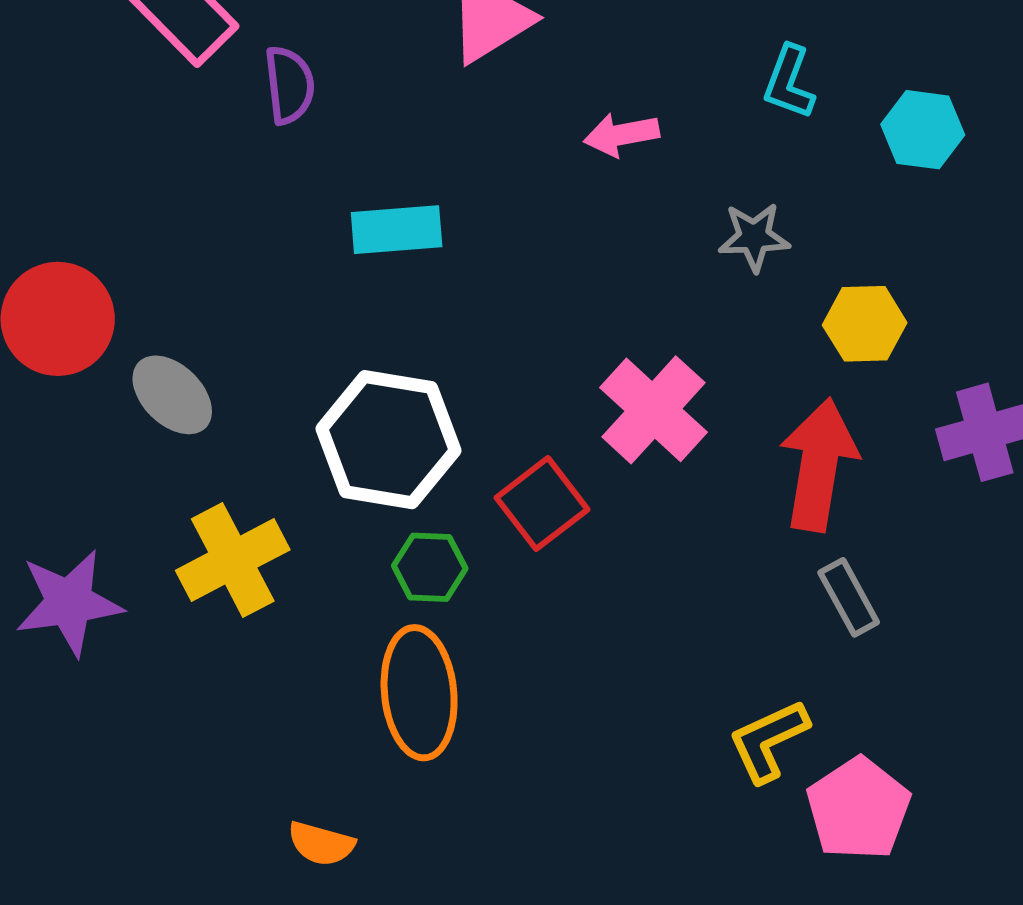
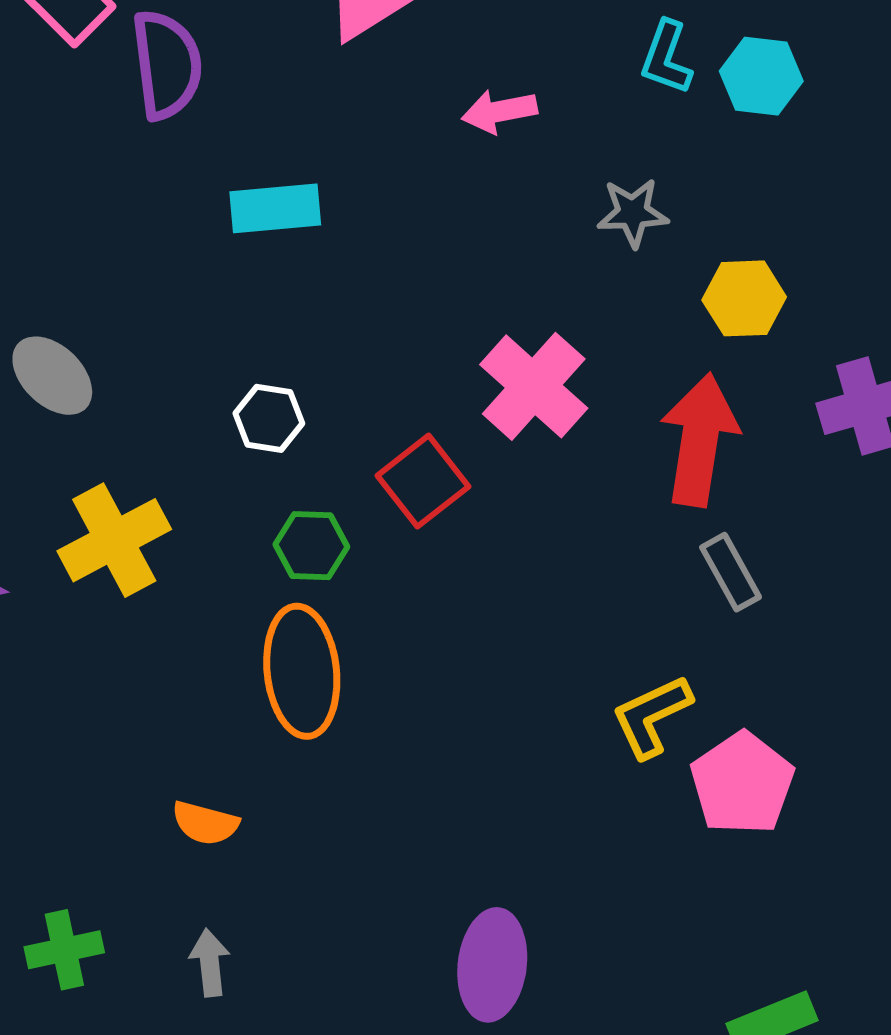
purple semicircle: (289, 85) -> (167, 65), size x1.4
cyan hexagon: (923, 130) -> (761, 76), moved
white hexagon: (388, 440) -> (269, 418), size x0.5

